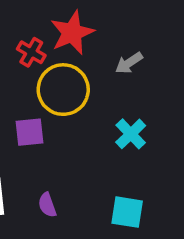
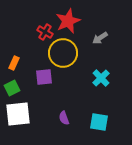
purple semicircle: (47, 205) -> (64, 118), moved

